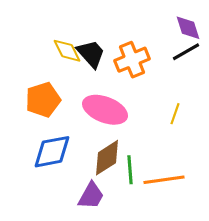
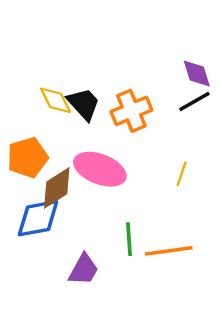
brown diamond: (107, 158) -> (57, 188), moved

